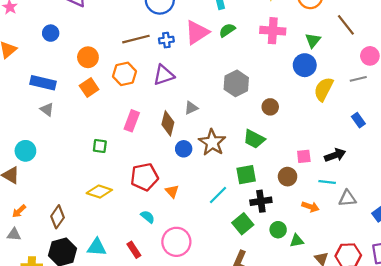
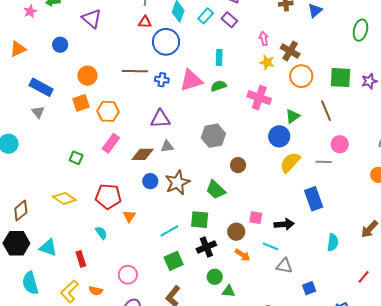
orange hexagon: (124, 74) -> (108, 111), moved
purple triangle: (164, 75) -> (160, 119), moved
blue rectangle: (358, 120) -> (314, 199), size x1.6
brown diamond: (168, 123) -> (142, 154), turned 60
black cross: (261, 201) -> (206, 247), turned -30
orange arrow: (310, 207) -> (243, 255), moved
green square: (243, 224) -> (174, 261), moved
pink circle: (176, 242) -> (128, 275), moved, size x0.7

